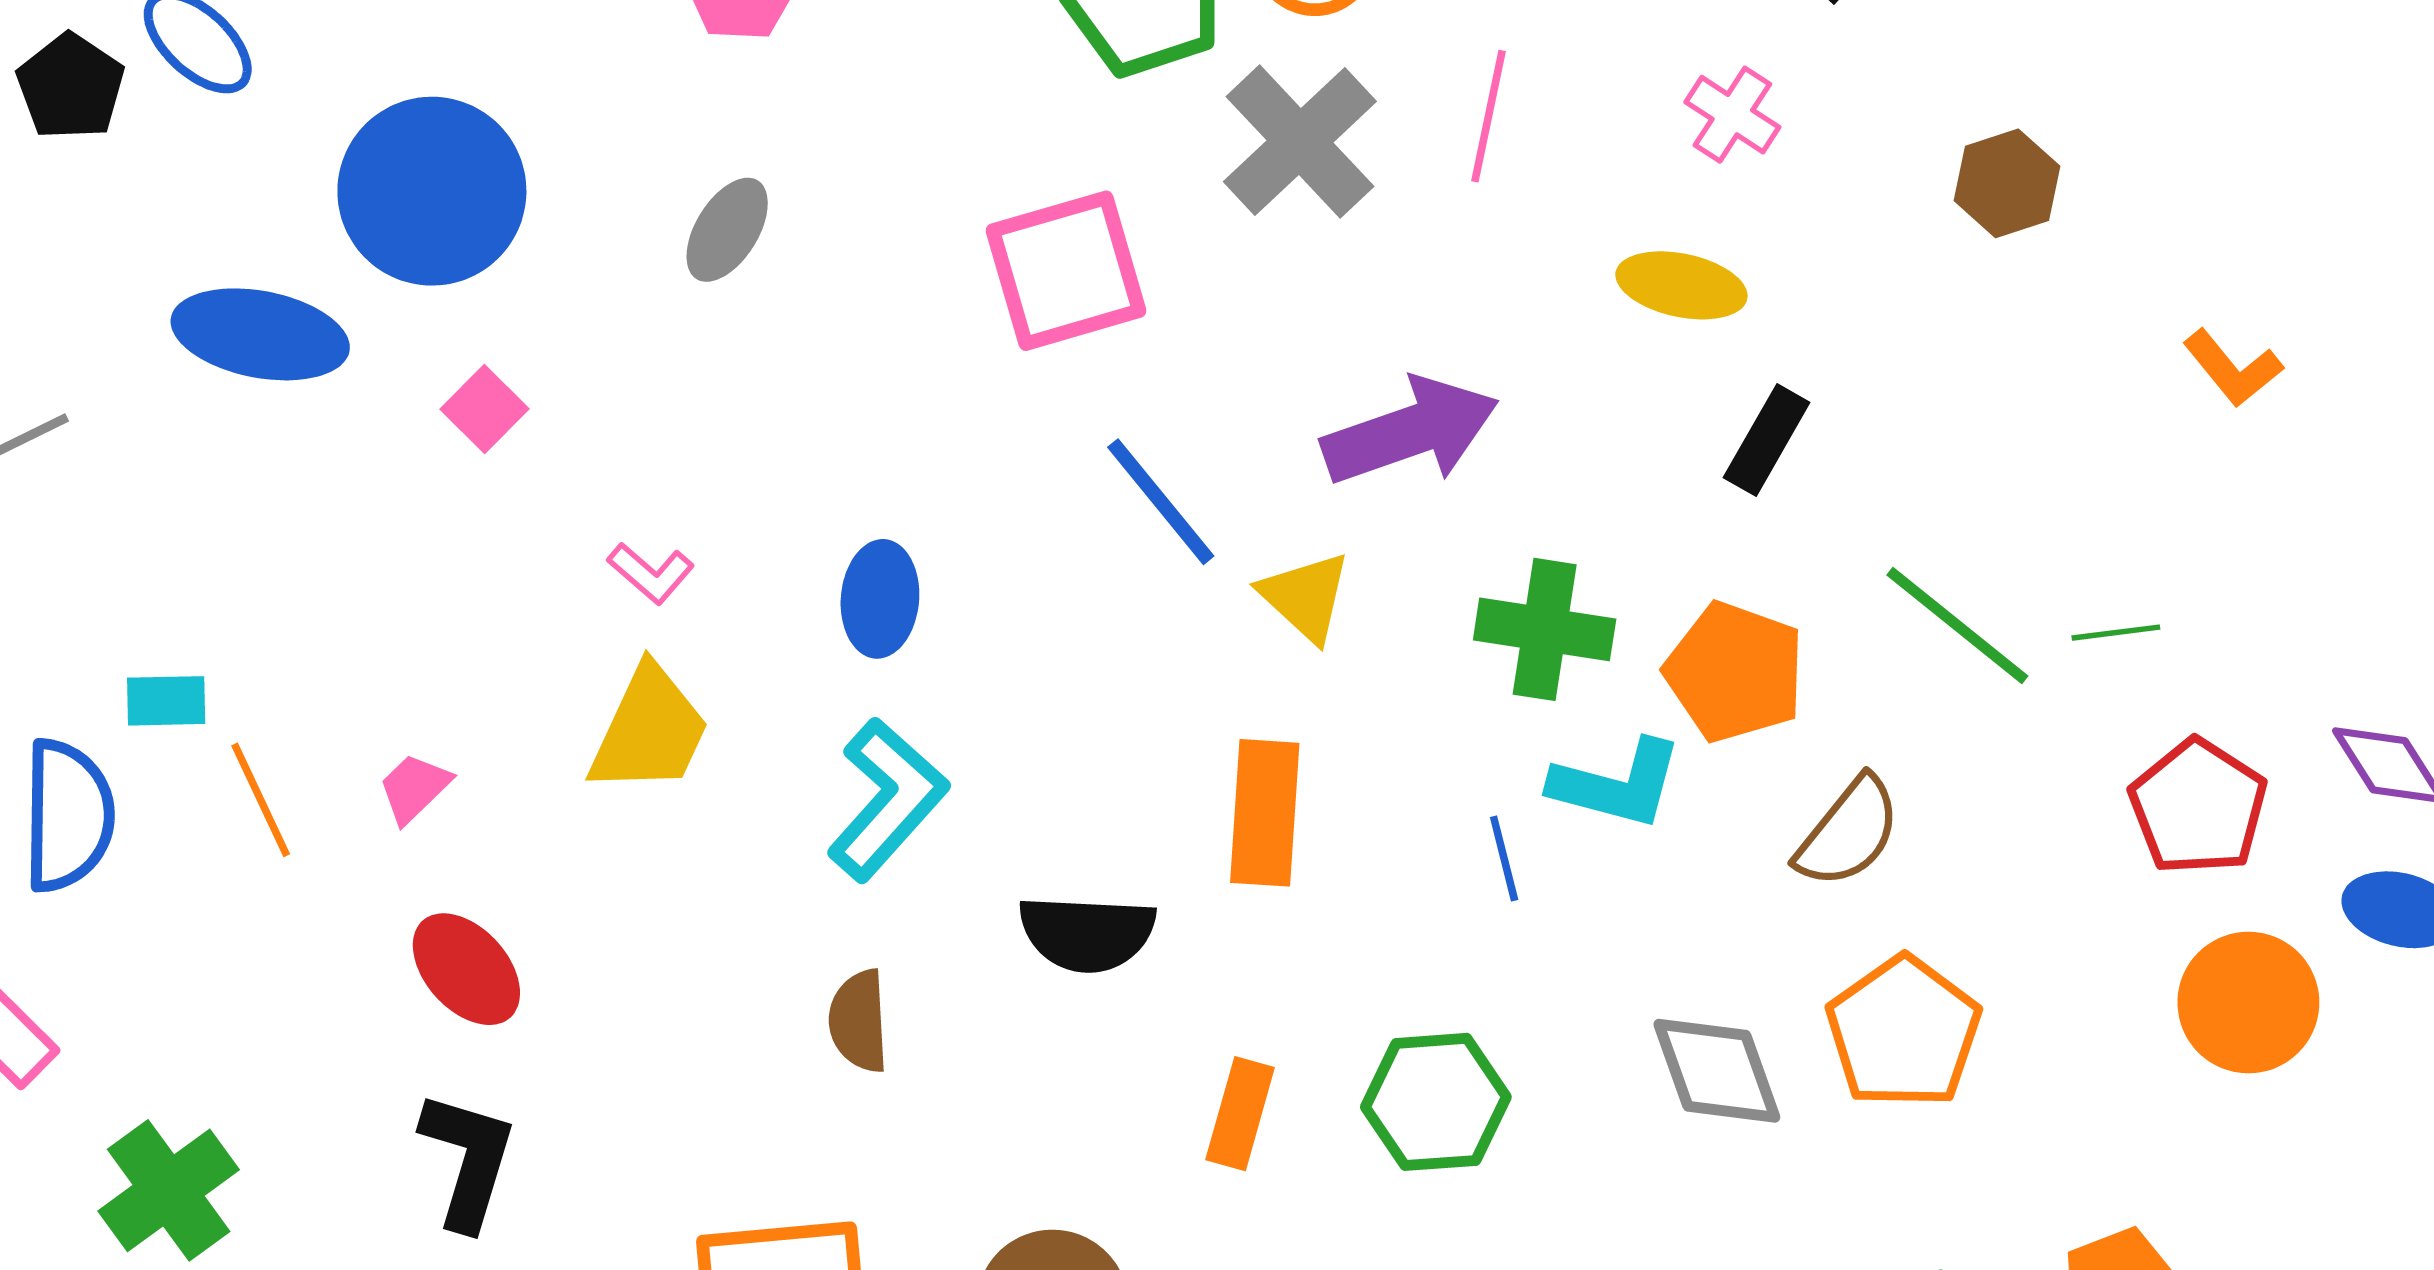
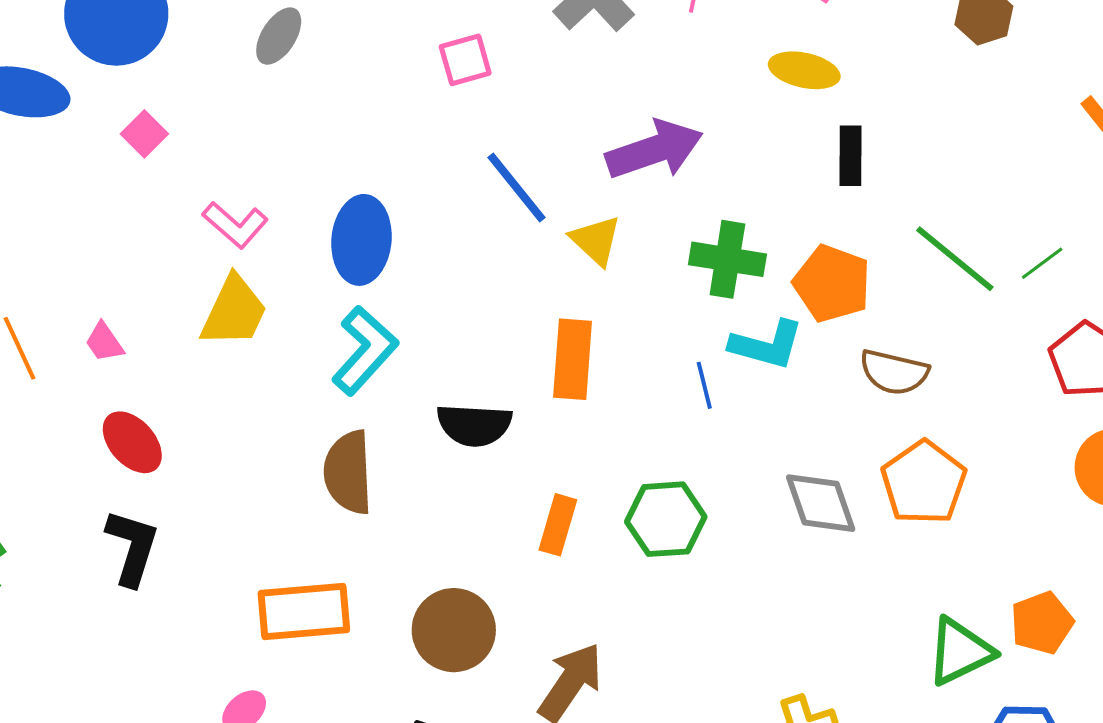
pink square: (1066, 271) -> (465, 60), size x0.6
black rectangle: (1767, 440) -> (850, 156), turned -30
pink L-shape: (651, 573) -> (235, 225), size x1.4
blue ellipse: (880, 599) -> (361, 240), size x1.4
green line: (2116, 633) -> (1042, 263), turned -30
pink trapezoid: (414, 788) -> (104, 342), turned -81
brown semicircle: (1848, 832) -> (894, 372), turned 64
brown semicircle: (859, 1021) -> (348, 472), size x1.5

